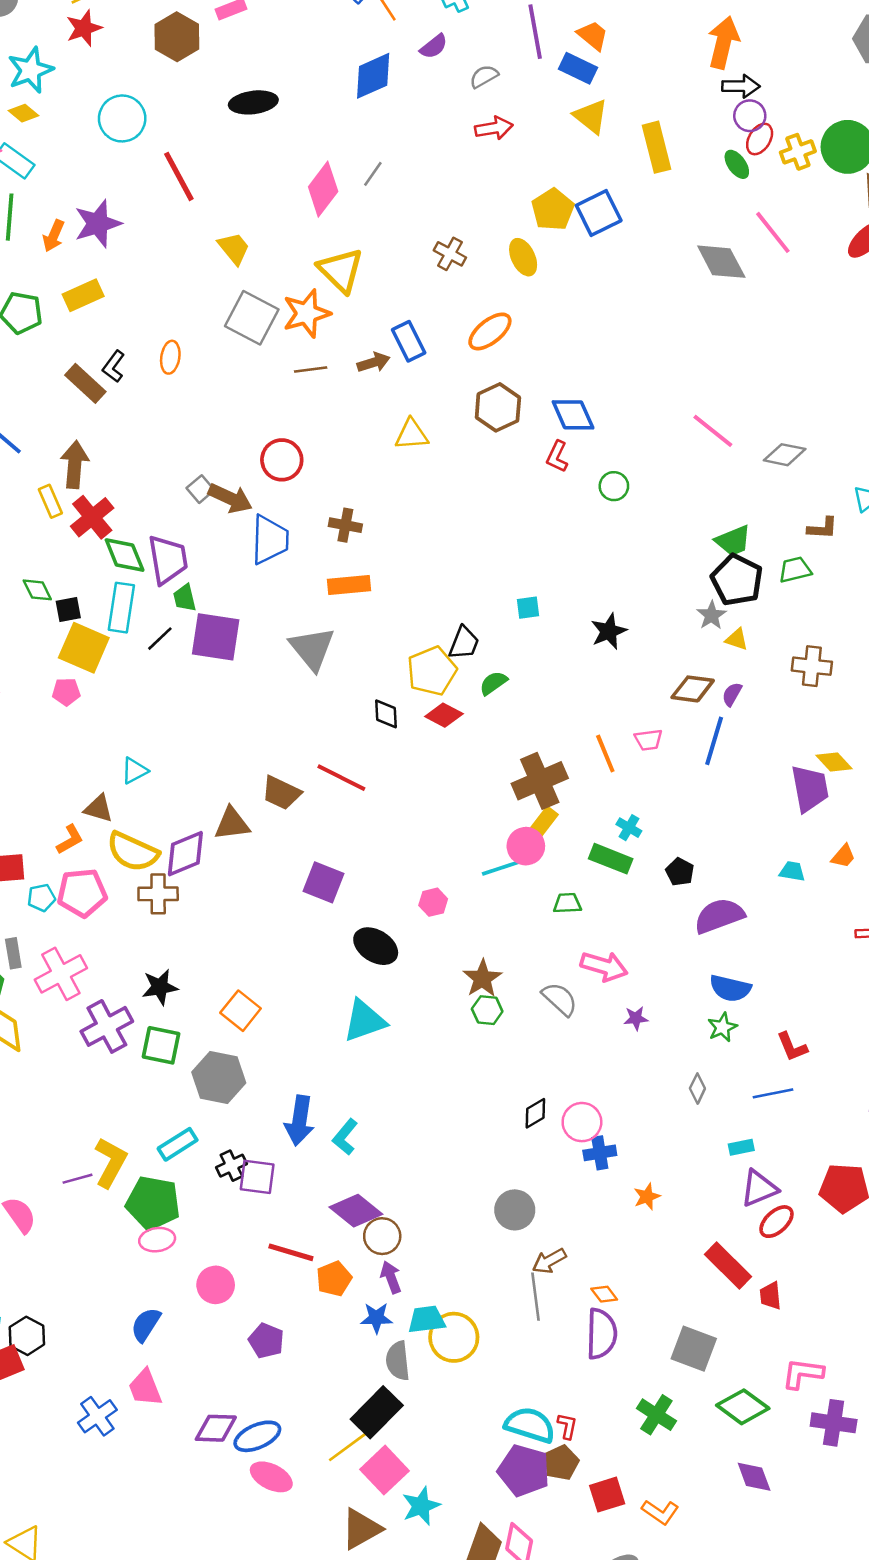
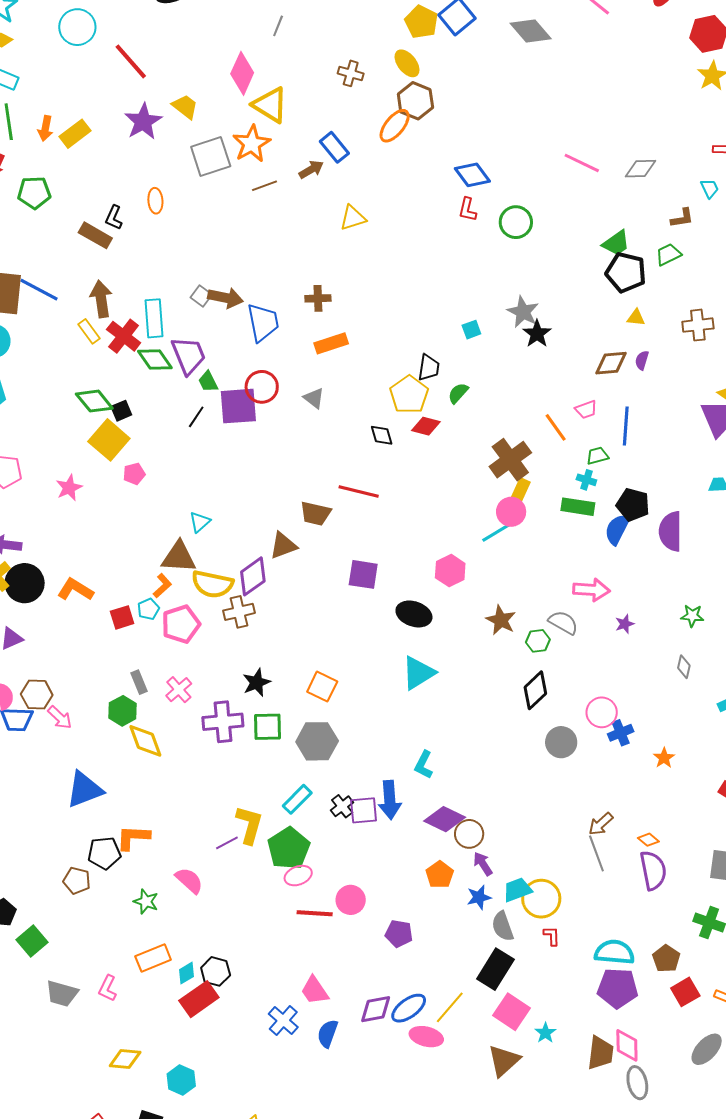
pink diamond: (323, 189) -> (242, 73), moved
purple star: (98, 224) -> (143, 121), moved
gray diamond: (721, 262) -> (531, 31), moved
yellow rectangle: (83, 295) -> (75, 134), moved
gray square: (252, 318) -> (211, 157), turned -33
brown hexagon: (498, 407) -> (415, 101), moved
red circle: (282, 460) -> (262, 387), moved
green circle: (614, 486) -> (516, 222), size x1.4
green diamond: (37, 590) -> (94, 401), size x1.5
cyan rectangle: (121, 608) -> (154, 318), moved
gray star: (712, 615) -> (523, 312), moved, size x1.4
yellow square: (84, 648) -> (109, 440), moved, turned 30
gray triangle: (312, 649) -> (314, 398), size x0.6
blue line: (714, 741) -> (626, 426), moved
brown triangle: (98, 808) -> (179, 557), size x1.5
black pentagon: (680, 872) -> (633, 505), size x1.5
cyan pentagon: (41, 898) -> (148, 609), moved
pink hexagon: (433, 902) -> (450, 571), size x1.4
green trapezoid: (567, 903) -> (597, 456), moved
purple semicircle: (719, 916) -> (671, 531), turned -57
pink cross: (61, 974) -> (179, 690), size x0.7
blue semicircle: (730, 988) -> (617, 529), moved, turned 116
green hexagon: (487, 1010) -> (538, 641), moved
purple cross: (107, 1026) -> (223, 722), turned 36
green star: (722, 1027) -> (692, 616), turned -30
black diamond: (535, 1113) -> (535, 690), moved, size x1.5
blue arrow: (299, 1121) -> (390, 800), moved
green pentagon: (153, 1203) -> (289, 848), turned -30
gray circle: (515, 1210) -> (561, 742), moved
red line: (291, 1252) -> (315, 913), moved
blue semicircle: (146, 1325) -> (328, 1034), moved
red L-shape: (567, 1426) -> (552, 936), moved
yellow line: (349, 1446) -> (450, 1007), moved
brown pentagon: (561, 1463) -> (666, 959), moved
cyan star: (421, 1506) -> (545, 1033), size x0.7

